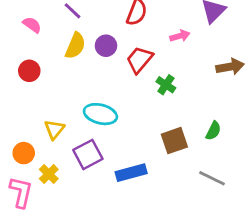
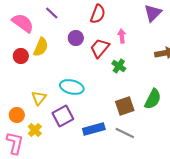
pink semicircle: (32, 25) -> (23, 23), size x1.6
pink arrow: (180, 36) -> (122, 36), moved, turned -80
yellow semicircle: (75, 46) -> (41, 47), moved
green semicircle: (213, 131) -> (153, 99), size x1.5
gray line: (212, 178) -> (125, 133), moved

